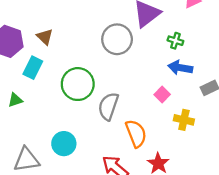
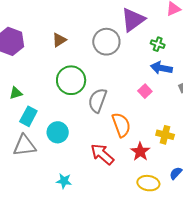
brown triangle: (45, 37) -> (59, 40), moved, turned 42
cyan rectangle: (33, 68) -> (28, 116), moved
yellow cross: (184, 120) -> (165, 135), moved

